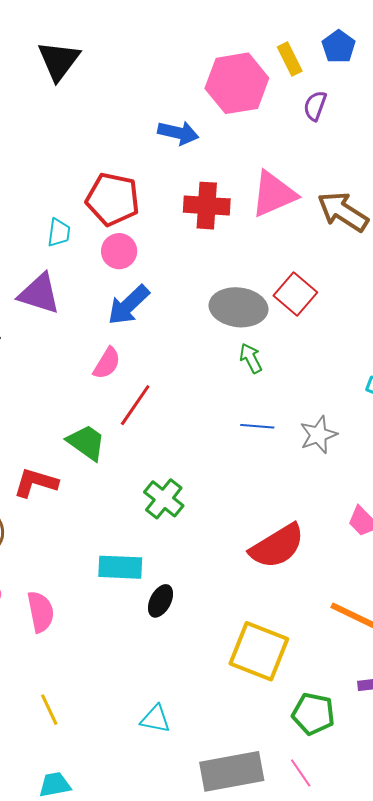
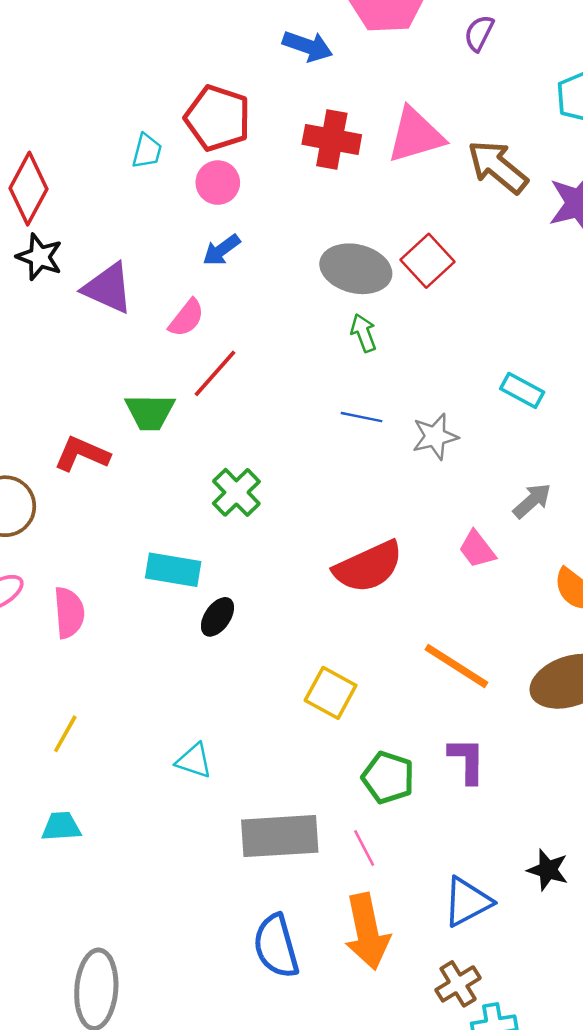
purple triangle: (39, 294) -> (108, 288), moved
blue arrow: (128, 305) -> (221, 250), size x0.7
green trapezoid: (86, 442) -> (150, 412), turned 138
yellow square: (259, 651) -> (331, 693), size x0.7
yellow line: (49, 710) -> (65, 734), turned 48

